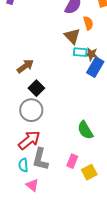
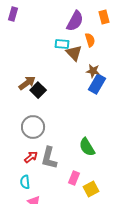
cyan rectangle: (80, 52) -> (62, 44), moved
black square: (36, 88) -> (38, 90), moved
red arrow: (29, 140) -> (31, 157), size x0.6
gray L-shape: (40, 159) -> (49, 158), moved

